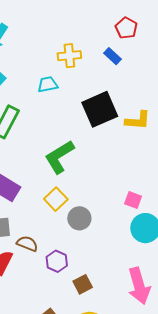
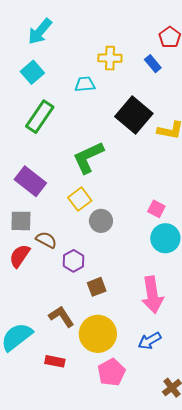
black square: (100, 109) -> (134, 115), turned -33

